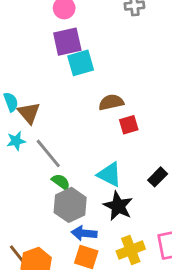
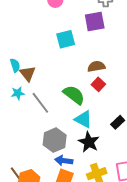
purple square: (67, 42) -> (95, 21), moved
brown semicircle: (111, 102) -> (96, 66), moved
red square: (129, 125) -> (98, 84), turned -32
green semicircle: (61, 182) -> (74, 95), moved, size x1.6

